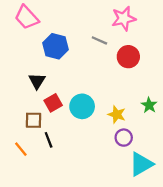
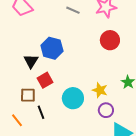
gray line: (99, 40) -> (73, 10), moved
blue hexagon: (55, 46) -> (52, 48), moved
cyan circle: (82, 106) -> (73, 98), moved

